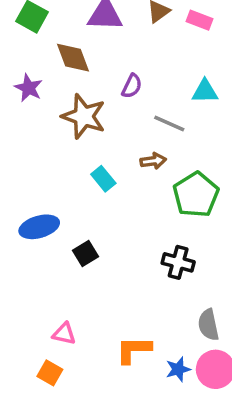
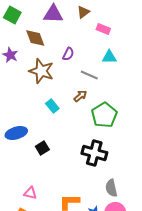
pink rectangle: (200, 20) -> (103, 29), moved
brown arrow: (153, 161) -> (80, 96), turned -32
black cross: (178, 262) -> (94, 153), size x1.4

